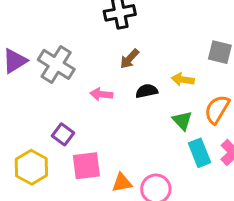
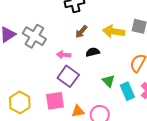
yellow arrow: (183, 80) -> (114, 31), moved, size x1.5
green triangle: (182, 121) -> (108, 81), moved
purple square: (63, 134) -> (68, 76), moved, size x1.5

